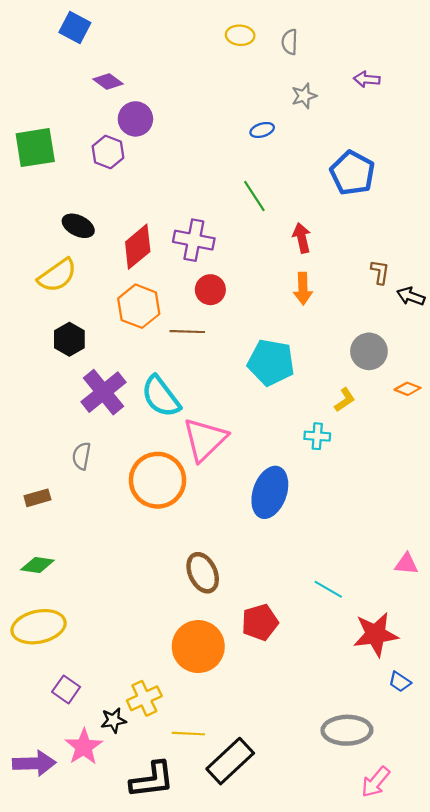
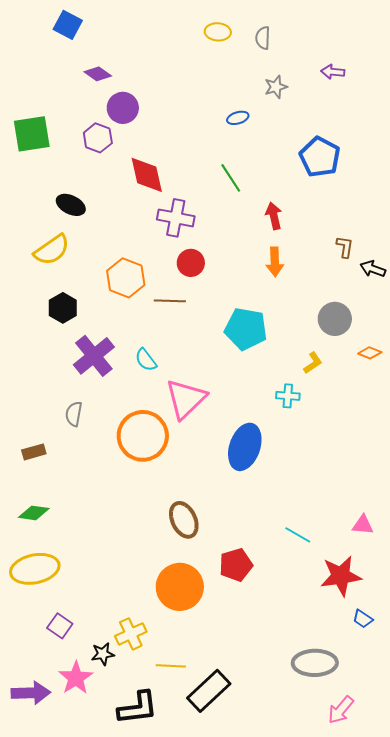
red diamond: (138, 247) -> (147, 175), moved, turned -63
cyan semicircle: (161, 397) -> (146, 360), size x0.6
pink triangle: (406, 564) -> (363, 525), moved

